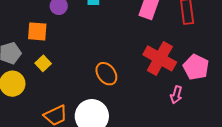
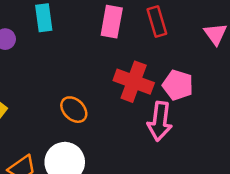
pink arrow: (176, 95) -> (160, 121), size x1.8

